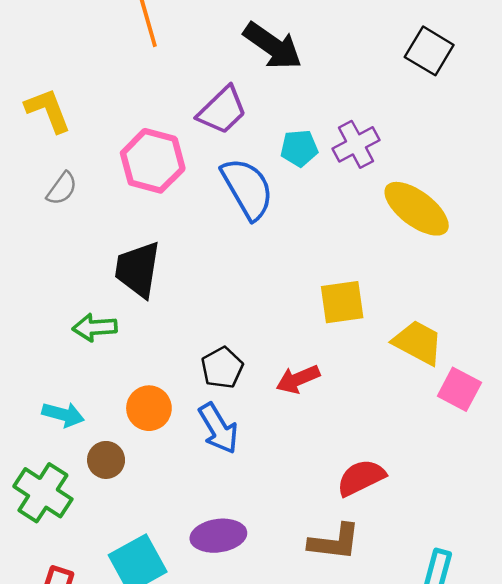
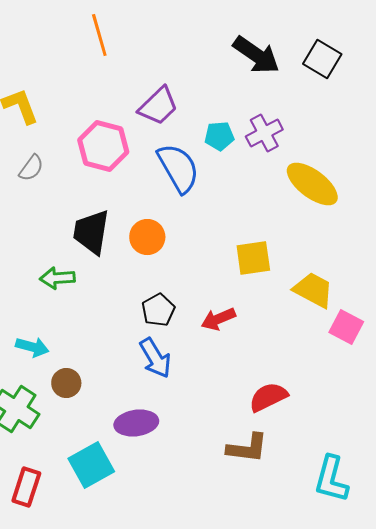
black arrow: (273, 46) -> (256, 55), moved
orange circle: (149, 408) -> (147, 237), moved
purple ellipse: (218, 536) -> (136, 423), moved

